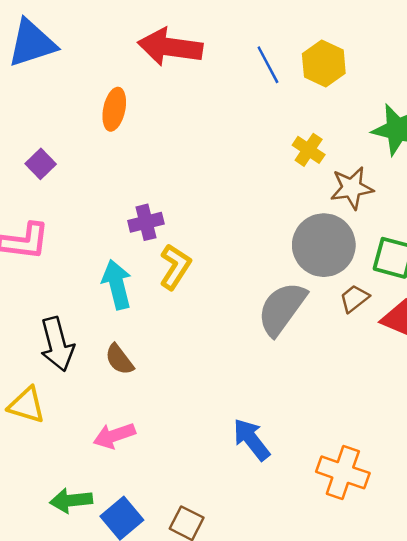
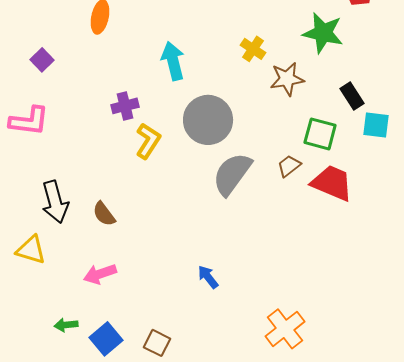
gray circle: (324, 245) -> (208, 120), moved
cyan arrow: (117, 284) -> (173, 61), moved
blue arrow: (251, 439) -> (208, 277), size x0.7
orange cross: (343, 472) -> (285, 329), moved, turned 33
green arrow: (71, 500) -> (66, 325), size x0.7

